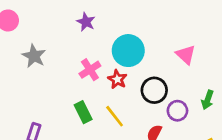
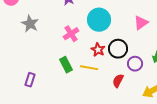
pink triangle: (186, 55) -> (141, 23), turned 42
red star: (117, 79) -> (98, 50), moved
yellow line: (115, 116) -> (89, 68), turned -42

